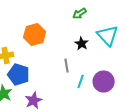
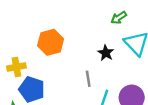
green arrow: (80, 14) -> (119, 18), moved

